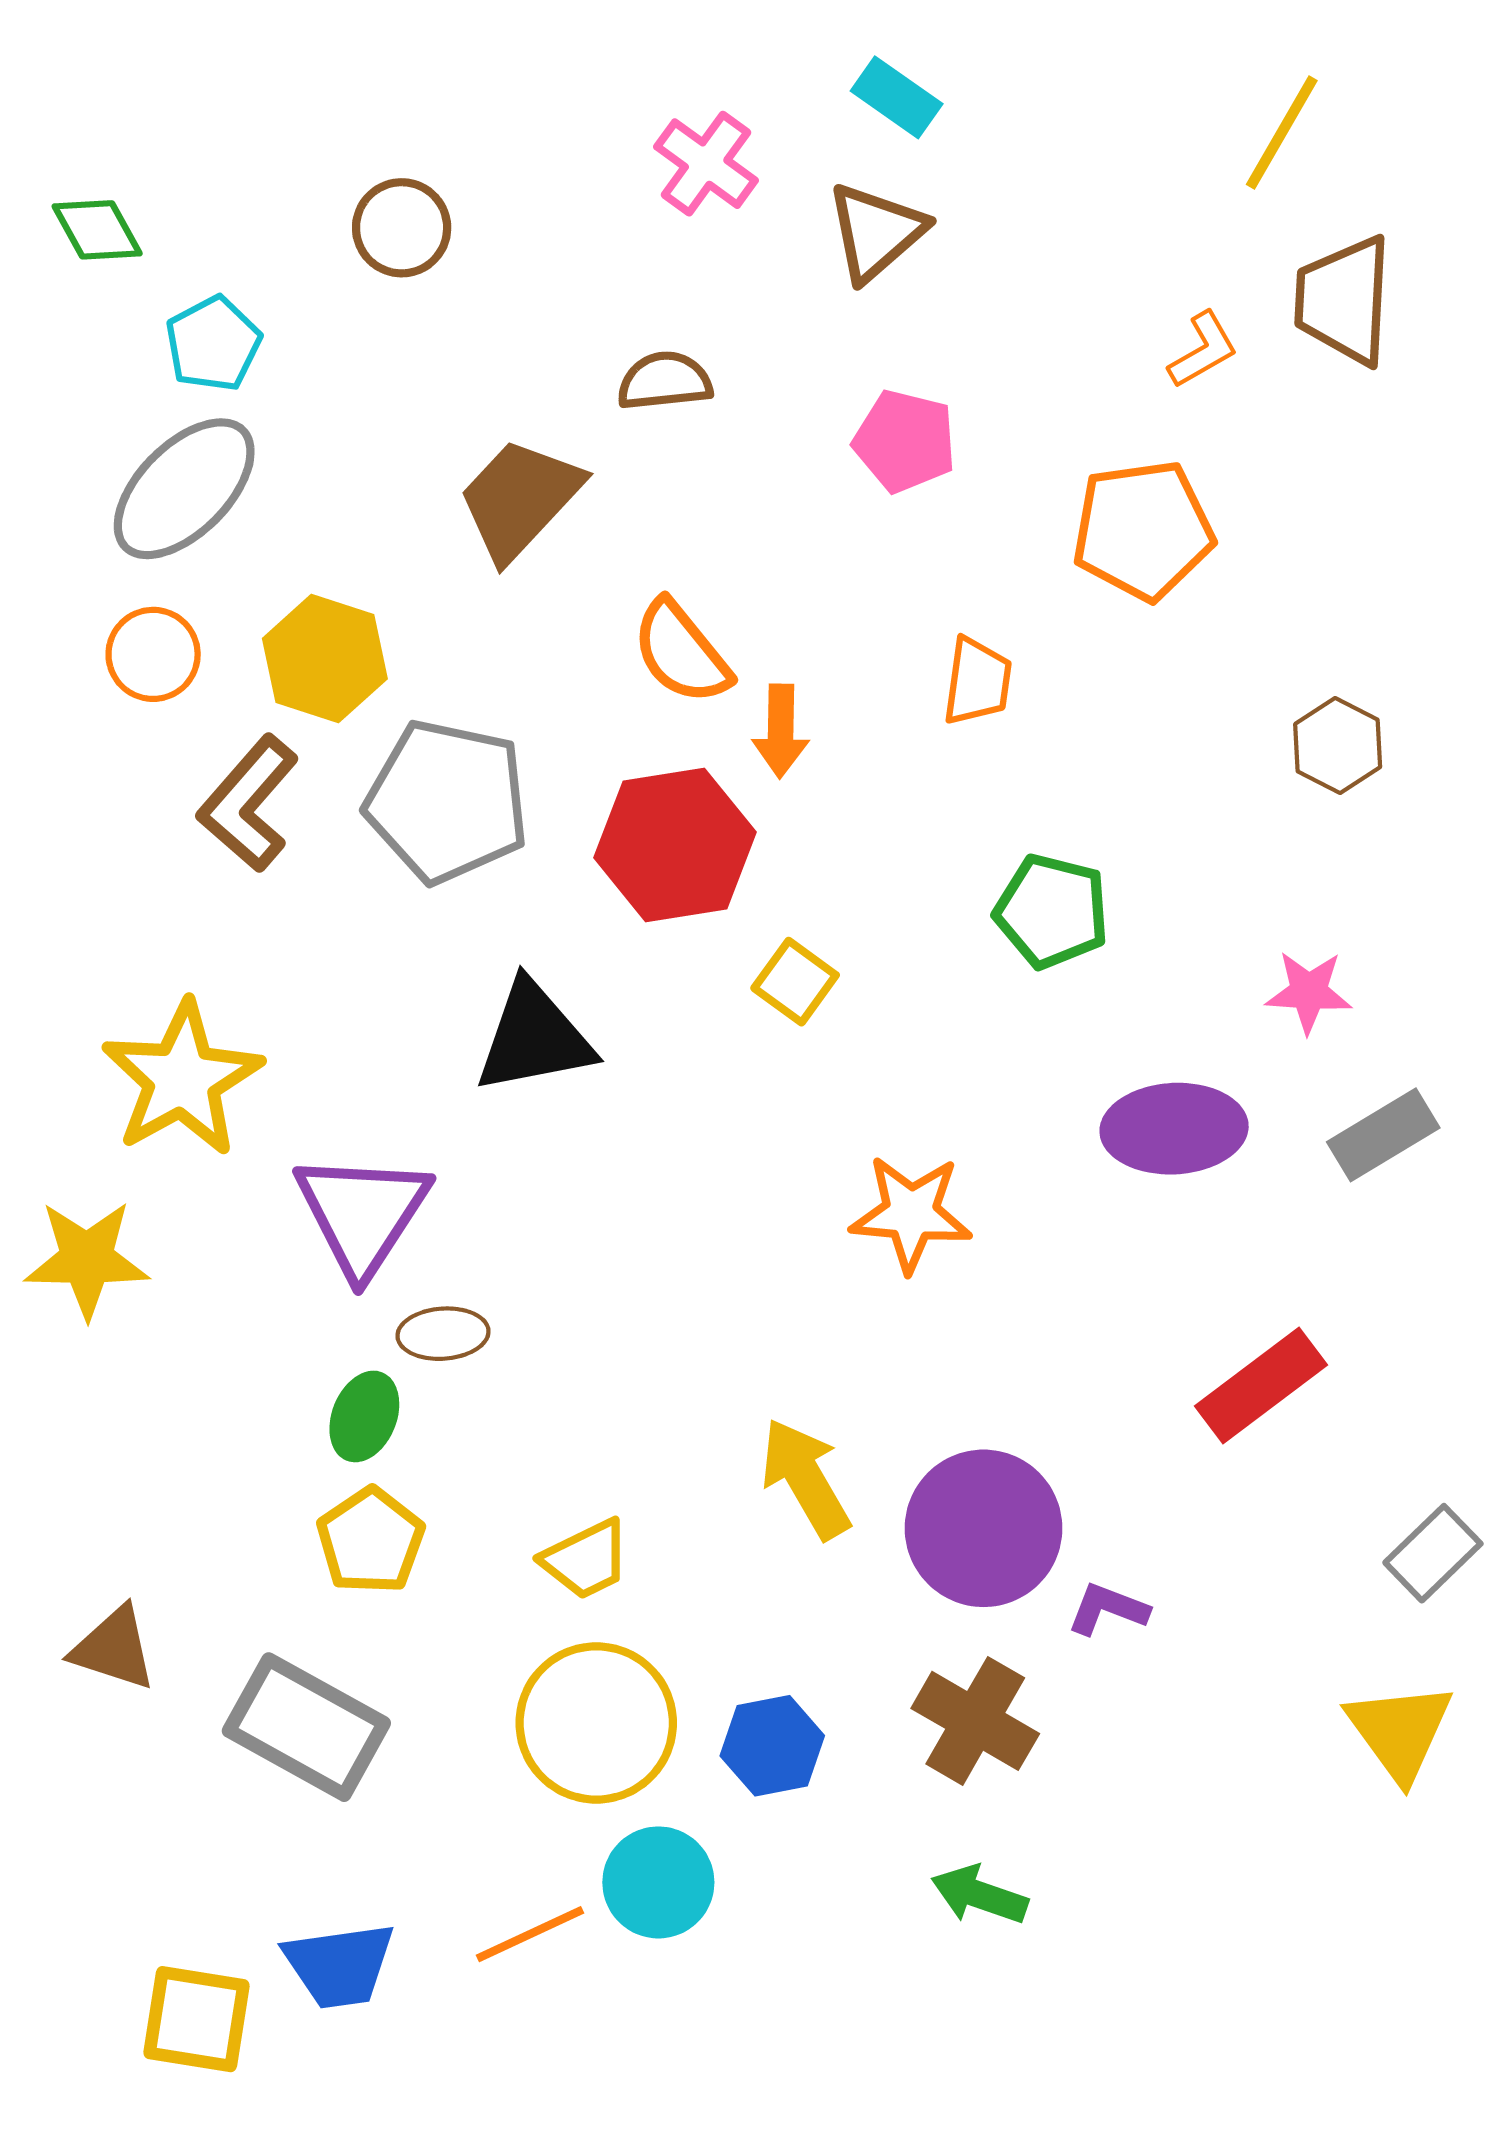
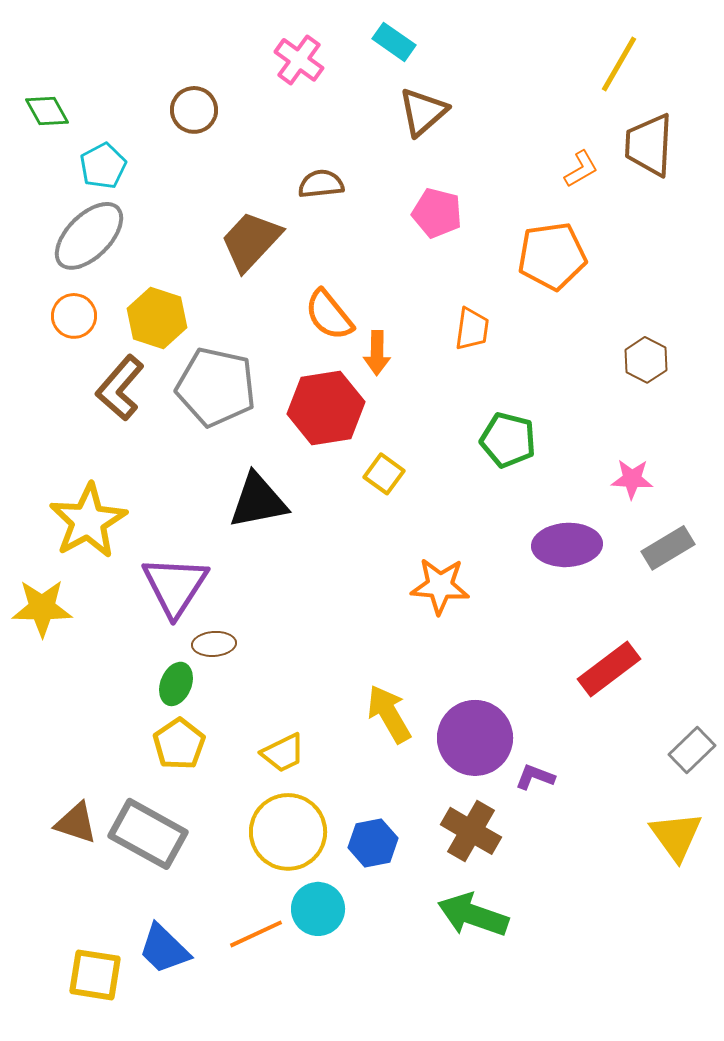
cyan rectangle: (897, 97) -> (394, 42), moved
pink cross: (706, 164) -> (299, 60), moved
brown triangle: (114, 1648) -> (76, 823), moved
green arrow: (979, 1895) -> (473, 915), size x1.5
blue trapezoid: (339, 1965) -> (164, 949), turned 52

